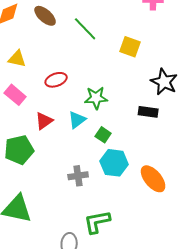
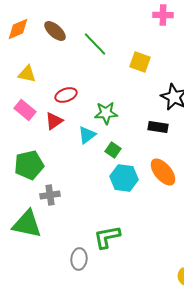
red triangle: (44, 121) -> (54, 121), moved
gray cross: (78, 176) -> (50, 195), moved
orange ellipse: (153, 179) -> (163, 172), moved

